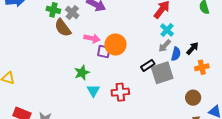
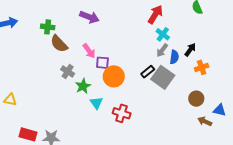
gray cross: (72, 13) -> (68, 71), moved
pink arrow: (92, 38) -> (89, 51), turned 49
orange circle: (116, 45) -> (114, 76), moved
gray square: (162, 73) -> (163, 77), turned -30
red cross: (120, 92) -> (122, 113), moved, turned 30

